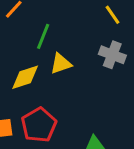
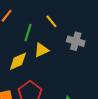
yellow line: (112, 15) -> (51, 21), moved

